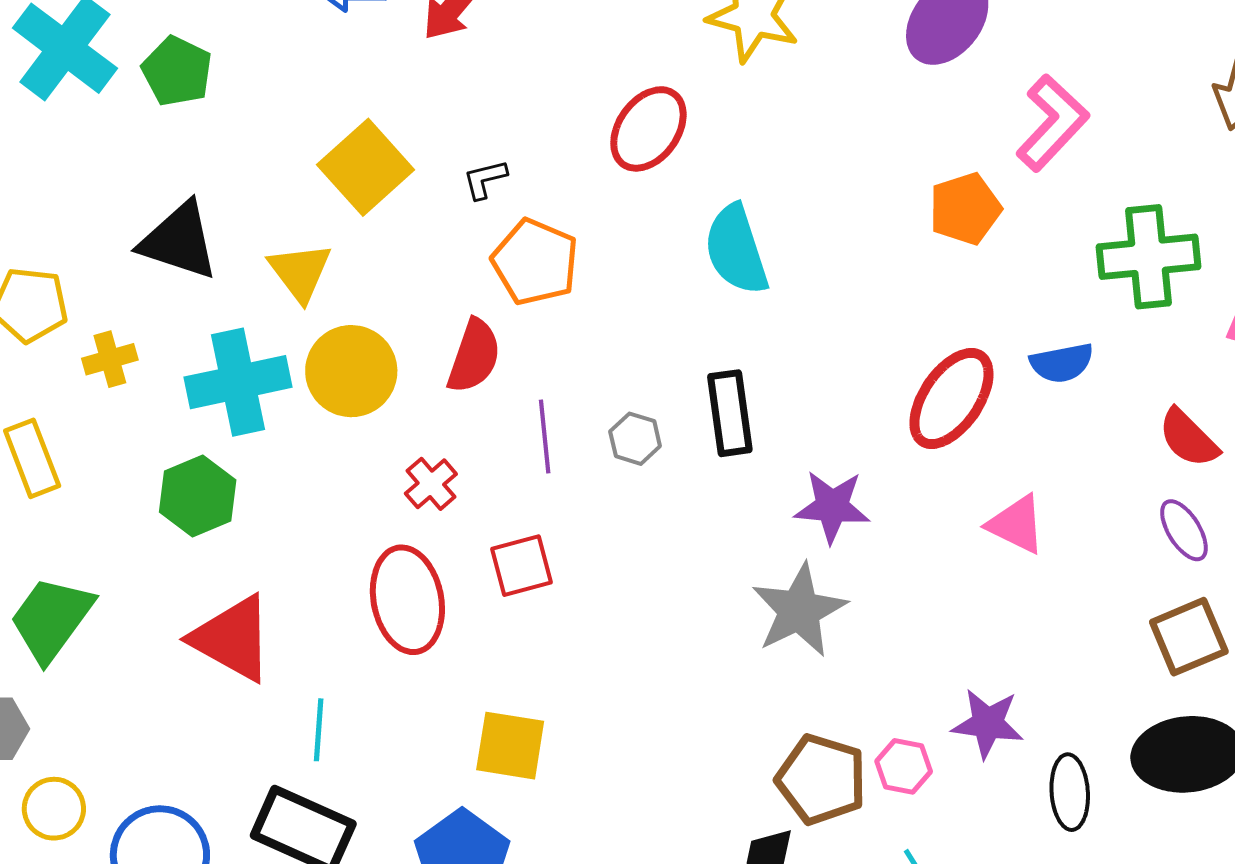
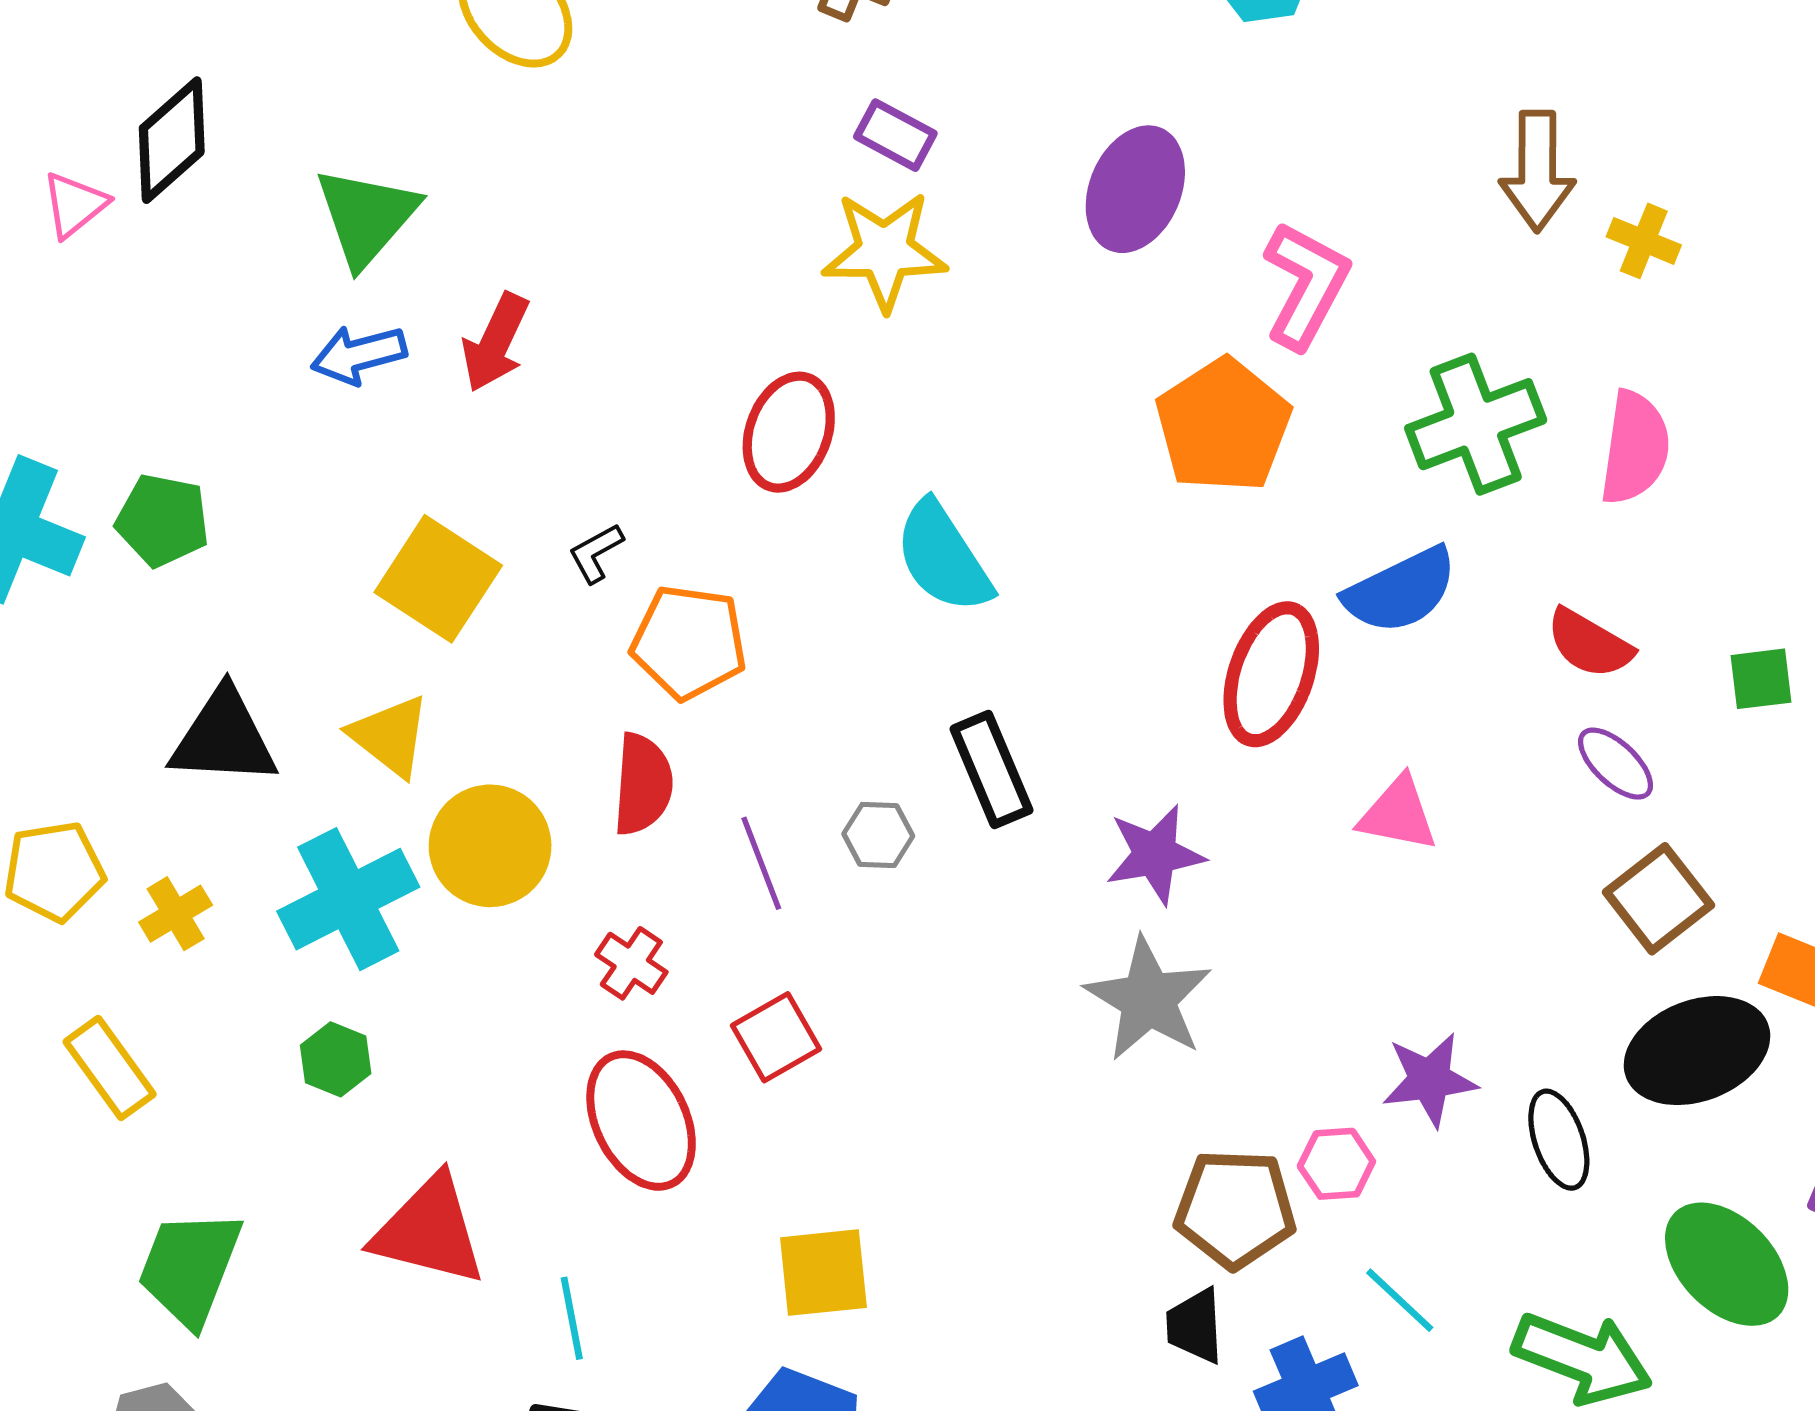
orange pentagon: (965, 209) -> (1223, 426), size x1.4
blue semicircle: (1062, 363) -> (1401, 590), size x1.4
green hexagon: (198, 496) -> (336, 1059), size x0.7

